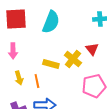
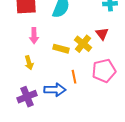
pink arrow: (13, 51) -> (34, 36), moved
orange line: (37, 81) -> (74, 77), moved

